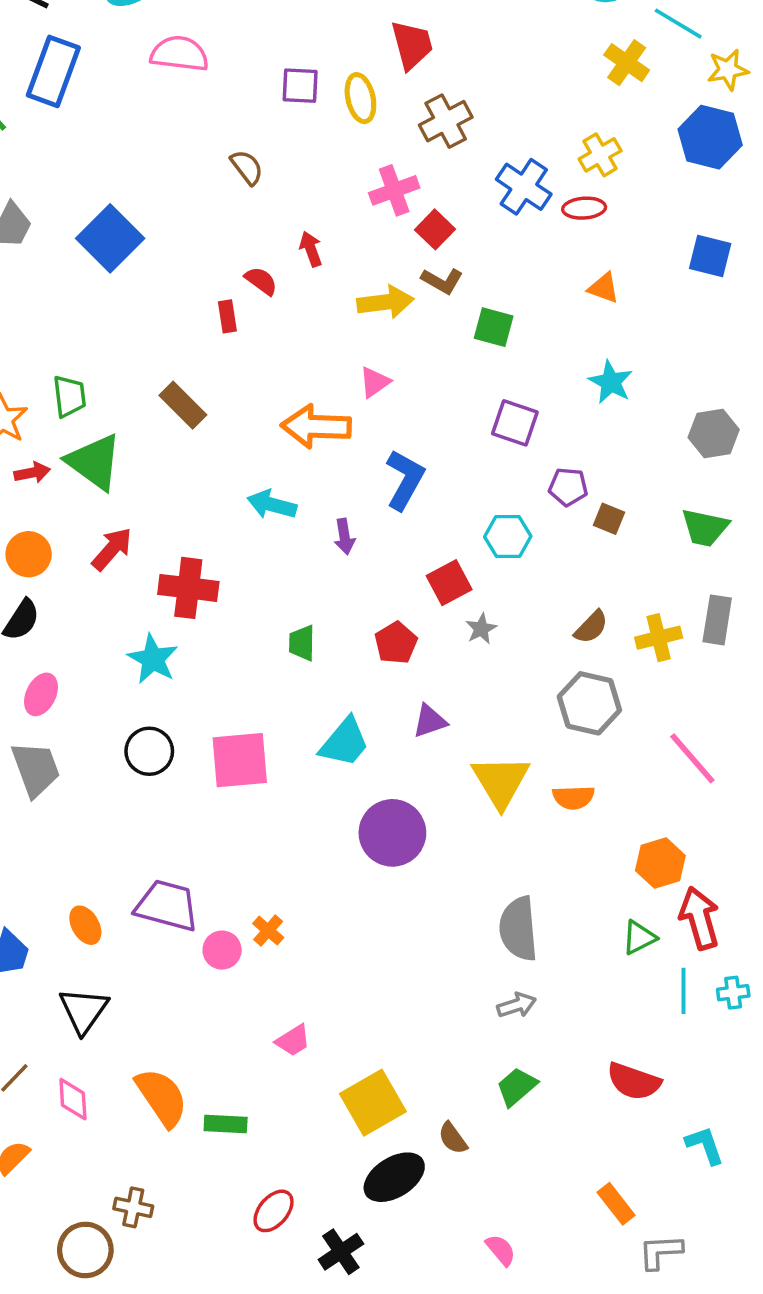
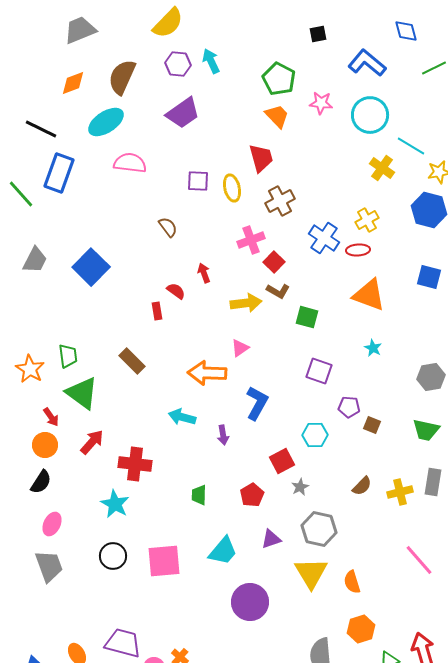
orange triangle: (604, 288) -> (369, 295), size x1.8
cyan star: (611, 382) -> (373, 348), size x0.7
red arrow: (32, 473) -> (51, 417), moved, turned 66
gray hexagon: (589, 703) -> (319, 529), moved
orange semicircle: (573, 797) -> (352, 582), turned 75
orange hexagon: (660, 863) -> (361, 629), moved

